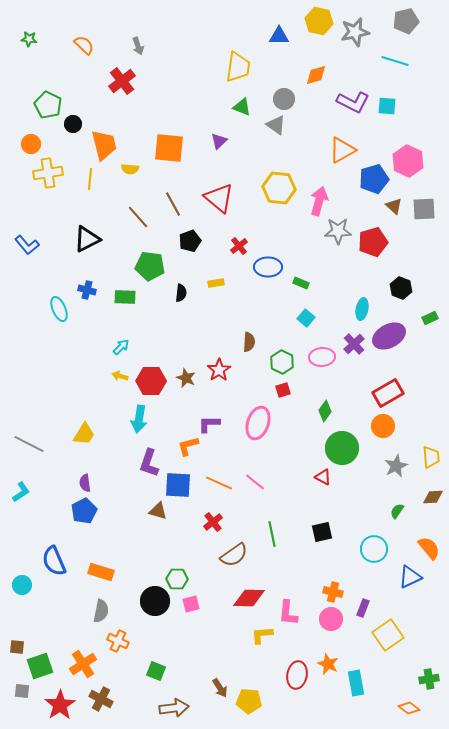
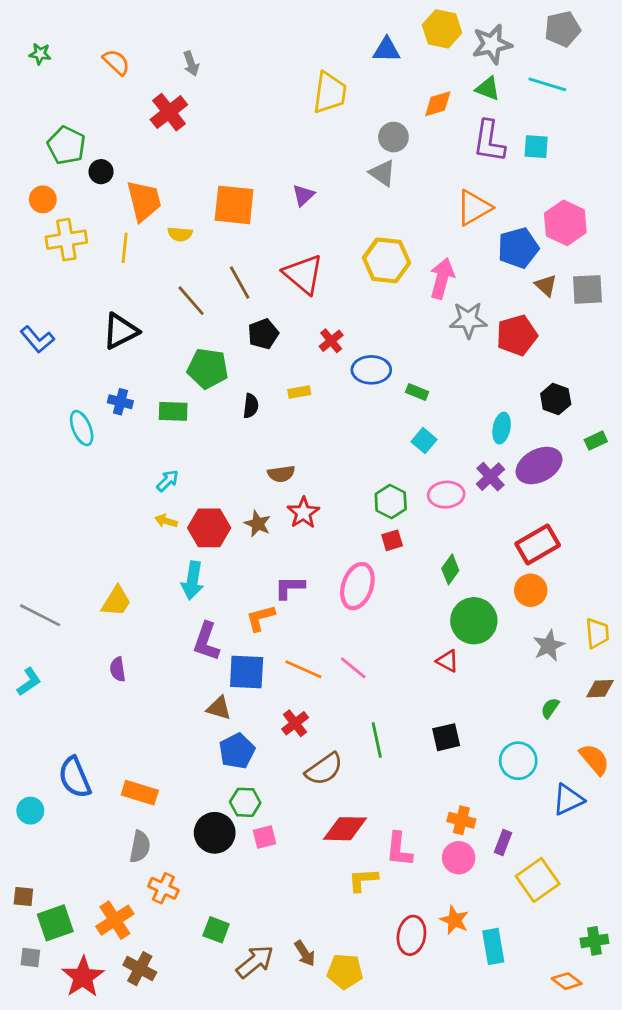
purple L-shape: (353, 102) -> (489, 141), turned 72
green triangle: (242, 107) -> (488, 89), moved
brown semicircle: (249, 342) -> (281, 474), moved, turned 78
blue pentagon: (84, 511) -> (237, 751), moved
brown arrow: (174, 708) -> (255, 962), moved, turned -32

